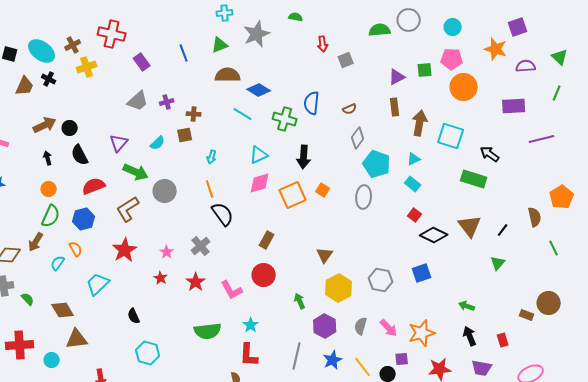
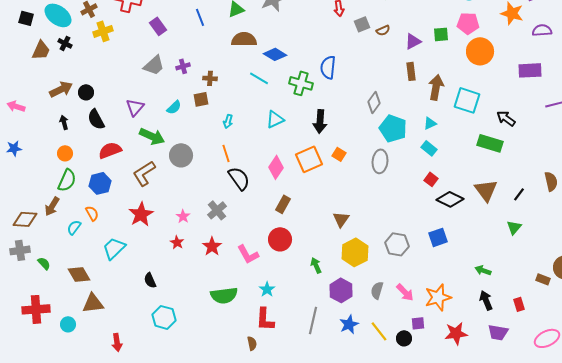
brown semicircle: (350, 109) -> (383, 30), moved
pink diamond: (260, 183) -> (276, 167), moved, turned -40

